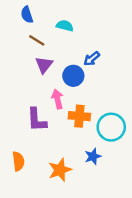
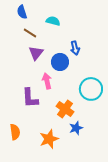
blue arrow: (92, 59) -> (75, 48), turned -64
orange cross: (79, 116) -> (65, 109), moved, turned 30
cyan circle: (111, 127) -> (91, 89), moved

